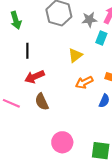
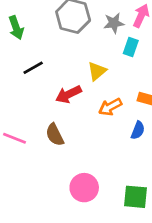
black line: (27, 51) -> (33, 68), turned 63
red arrow: (35, 77) -> (68, 94), moved

